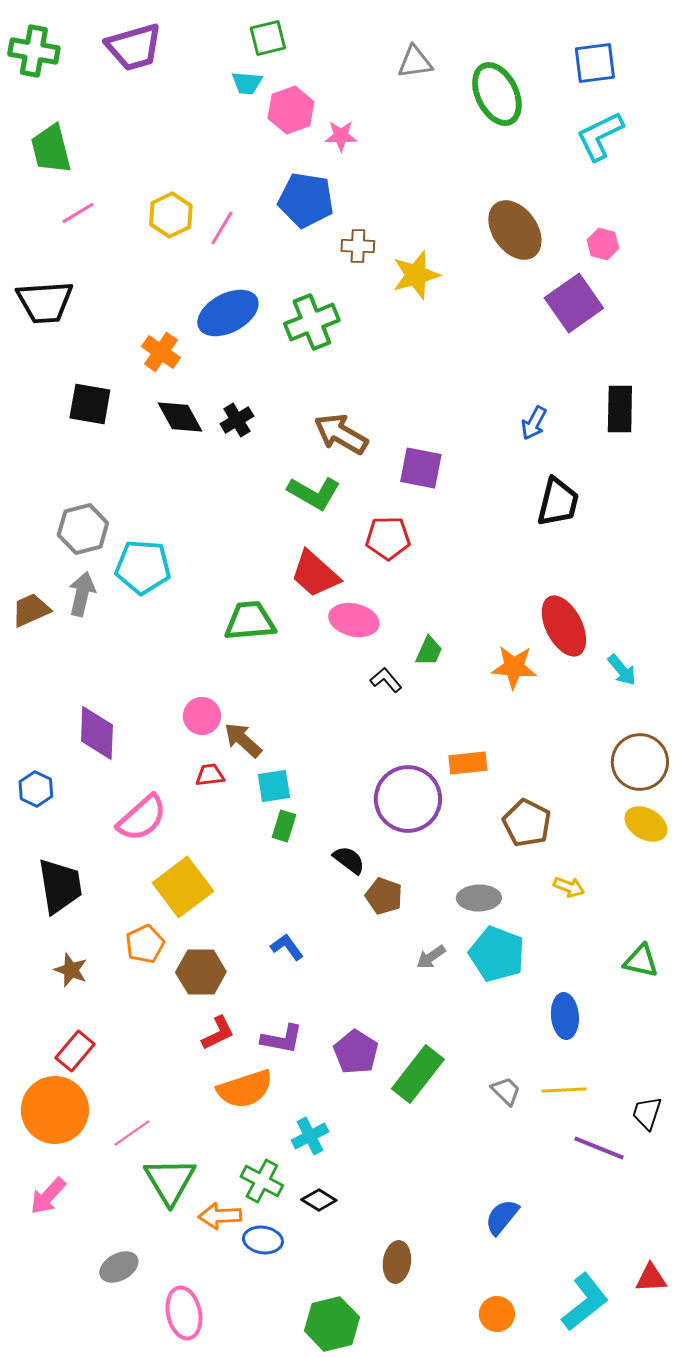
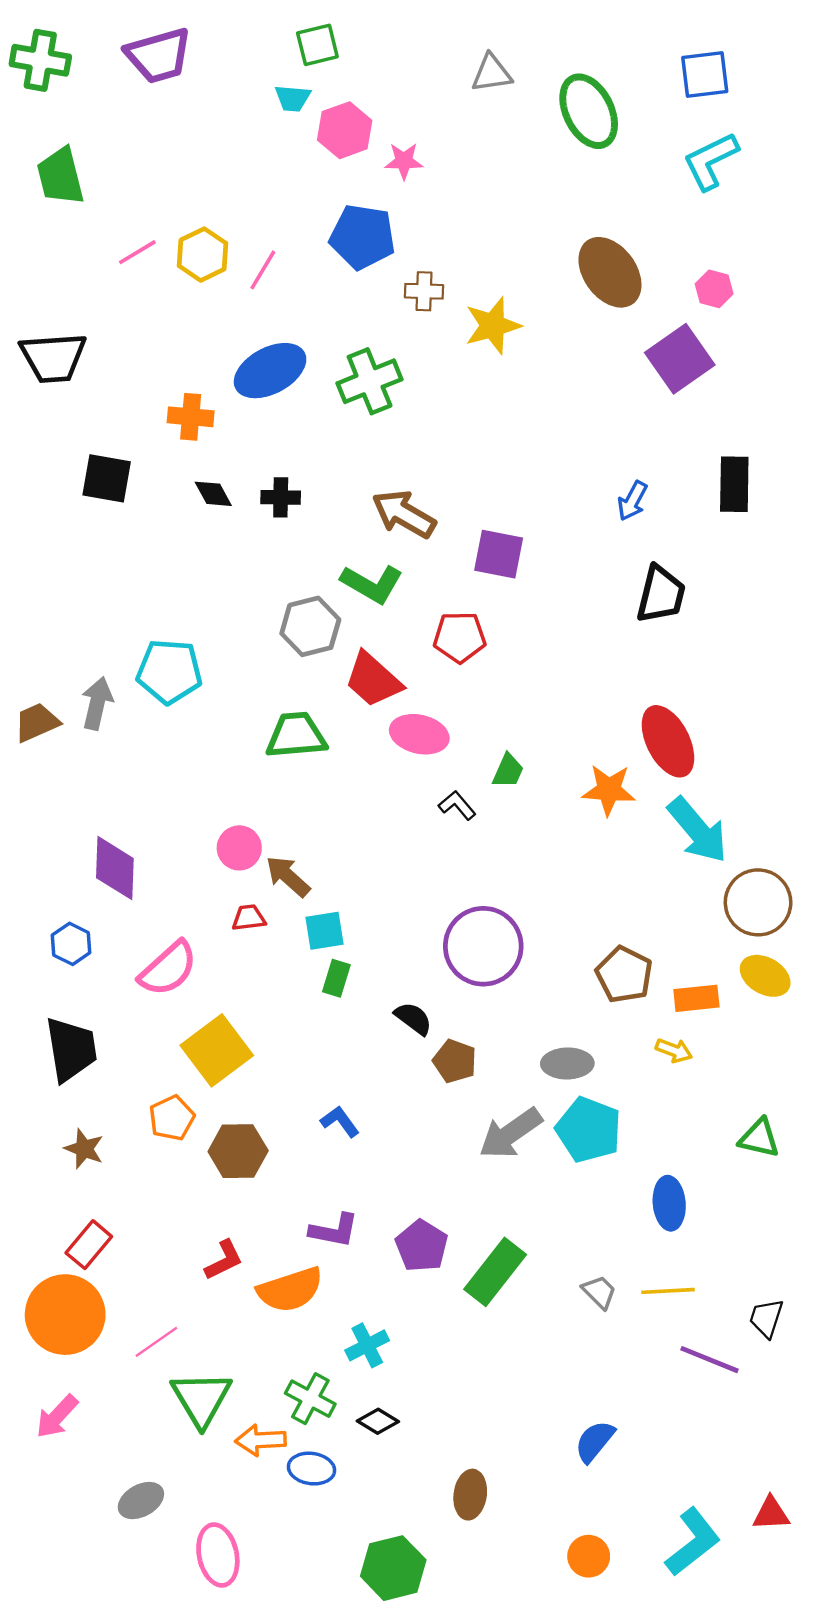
pink line: (78, 213) -> (137, 252), moved
orange cross: (161, 352) -> (191, 417), turned -30
black diamond: (180, 417) -> (213, 494), size x0.7
black cross: (237, 420) -> (281, 497), turned 32
gray hexagon: (83, 529) -> (310, 626), moved
cyan arrow: (622, 670) -> (698, 830), moved, size x1.8
orange rectangle: (468, 763) -> (696, 998), moved
blue hexagon: (36, 789) -> (71, 944), moved
gray arrow: (431, 957) -> (510, 1133), size x1.8
red L-shape: (218, 1033) -> (224, 1260), moved

